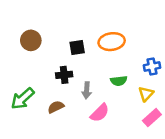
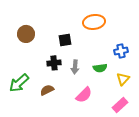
orange ellipse: (112, 42) -> (94, 22), moved
blue cross: (152, 67) -> (121, 51), moved
gray arrow: (87, 90) -> (75, 67), moved
pink rectangle: (152, 118) -> (120, 105), moved

